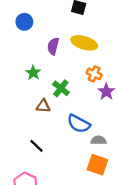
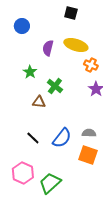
orange cross: (94, 74) -> (91, 65), moved
blue semicircle: (79, 124) -> (62, 138), moved, turned -80

